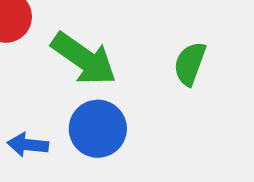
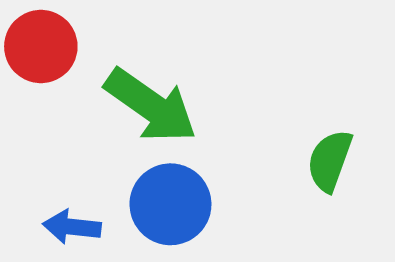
green semicircle: (190, 64) -> (330, 161), moved

